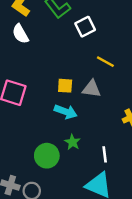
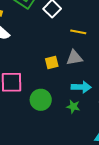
cyan arrow: (66, 112) -> (81, 87), moved
green circle: (47, 156) -> (41, 100), moved

